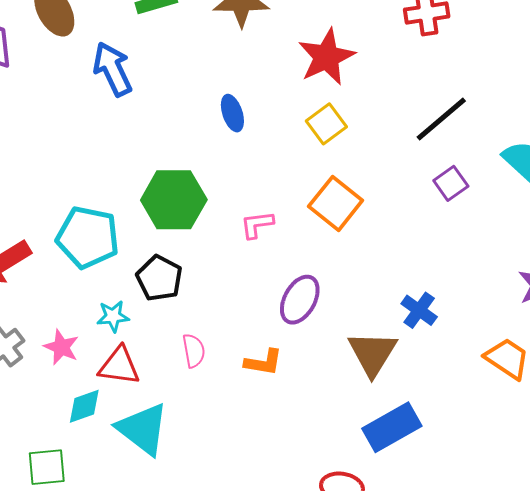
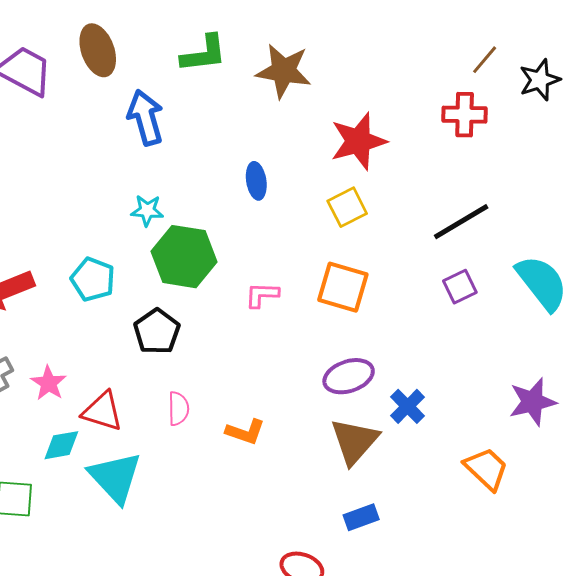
orange square: (336, 203) -> (343, 287), turned -32
cyan pentagon: (88, 237) -> (93, 279), size x0.7
purple ellipse: (300, 300) -> (349, 376), moved, turned 33
cyan star: (113, 316) -> (147, 210), moved
blue rectangle: (392, 427) -> (361, 517), size x0.6

